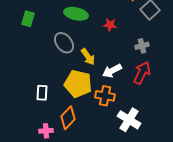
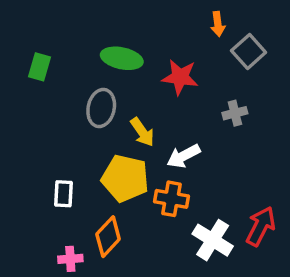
red star: (110, 25) -> (180, 77), size x1.5
gray ellipse: (64, 43) -> (101, 108), turned 50
red arrow: (142, 73) -> (261, 226), moved

